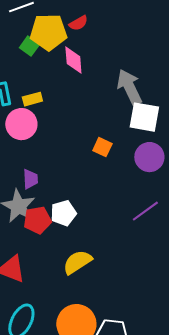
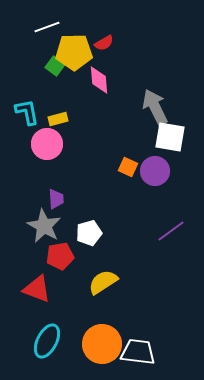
purple circle: (149, 157) -> (155, 171), moved
red pentagon: (37, 220) -> (60, 256), moved

